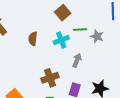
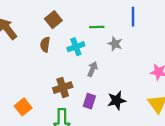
brown square: (63, 13) -> (53, 20), moved
green line: (80, 30) -> (97, 27), moved

